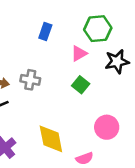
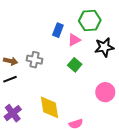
blue rectangle: (45, 31) -> (58, 30), moved
pink circle: (107, 127) -> (105, 92), moved

